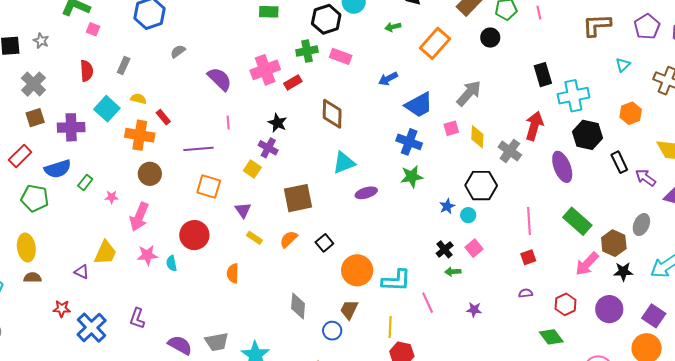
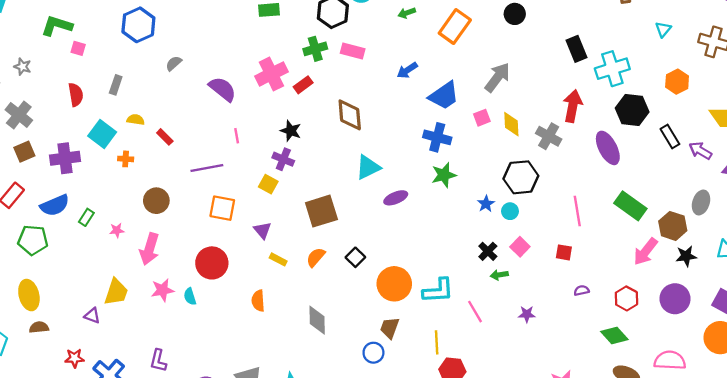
orange cross: (140, 135) -> (126, 159), moved, size x0.5
red square: (528, 257) -> (564, 252), moved, turned 35
gray diamond: (298, 306) -> (317, 320), moved

